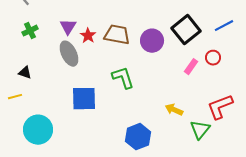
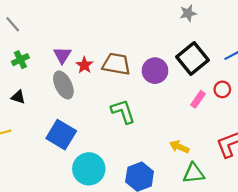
black triangle: (25, 73) -> (18, 97), moved
blue square: (84, 99) -> (61, 135), moved, turned 32
cyan circle: (38, 130) -> (89, 169), moved
green triangle: (200, 130) -> (194, 173), moved, turned 45

